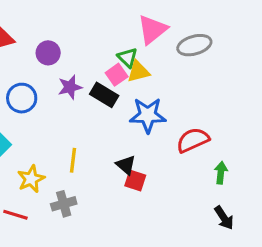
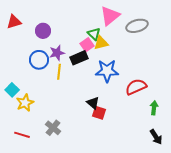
black rectangle: (104, 95) -> (79, 58), turned -54
blue circle: (22, 98) -> (39, 60), moved
yellow line: (73, 160) -> (59, 72), moved
yellow star: (31, 179) -> (25, 103), moved
gray cross: (64, 204) -> (53, 128), turned -35

